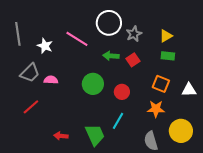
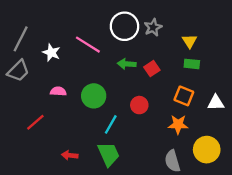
gray line: (18, 34) -> (21, 39), turned 35
gray star: (134, 34) -> (153, 27), moved
yellow triangle: (166, 36) -> (190, 41), turned -32
gray trapezoid: (30, 73) -> (18, 71), moved
green circle: (93, 84) -> (94, 96), moved
cyan line: (118, 121) -> (111, 124), moved

